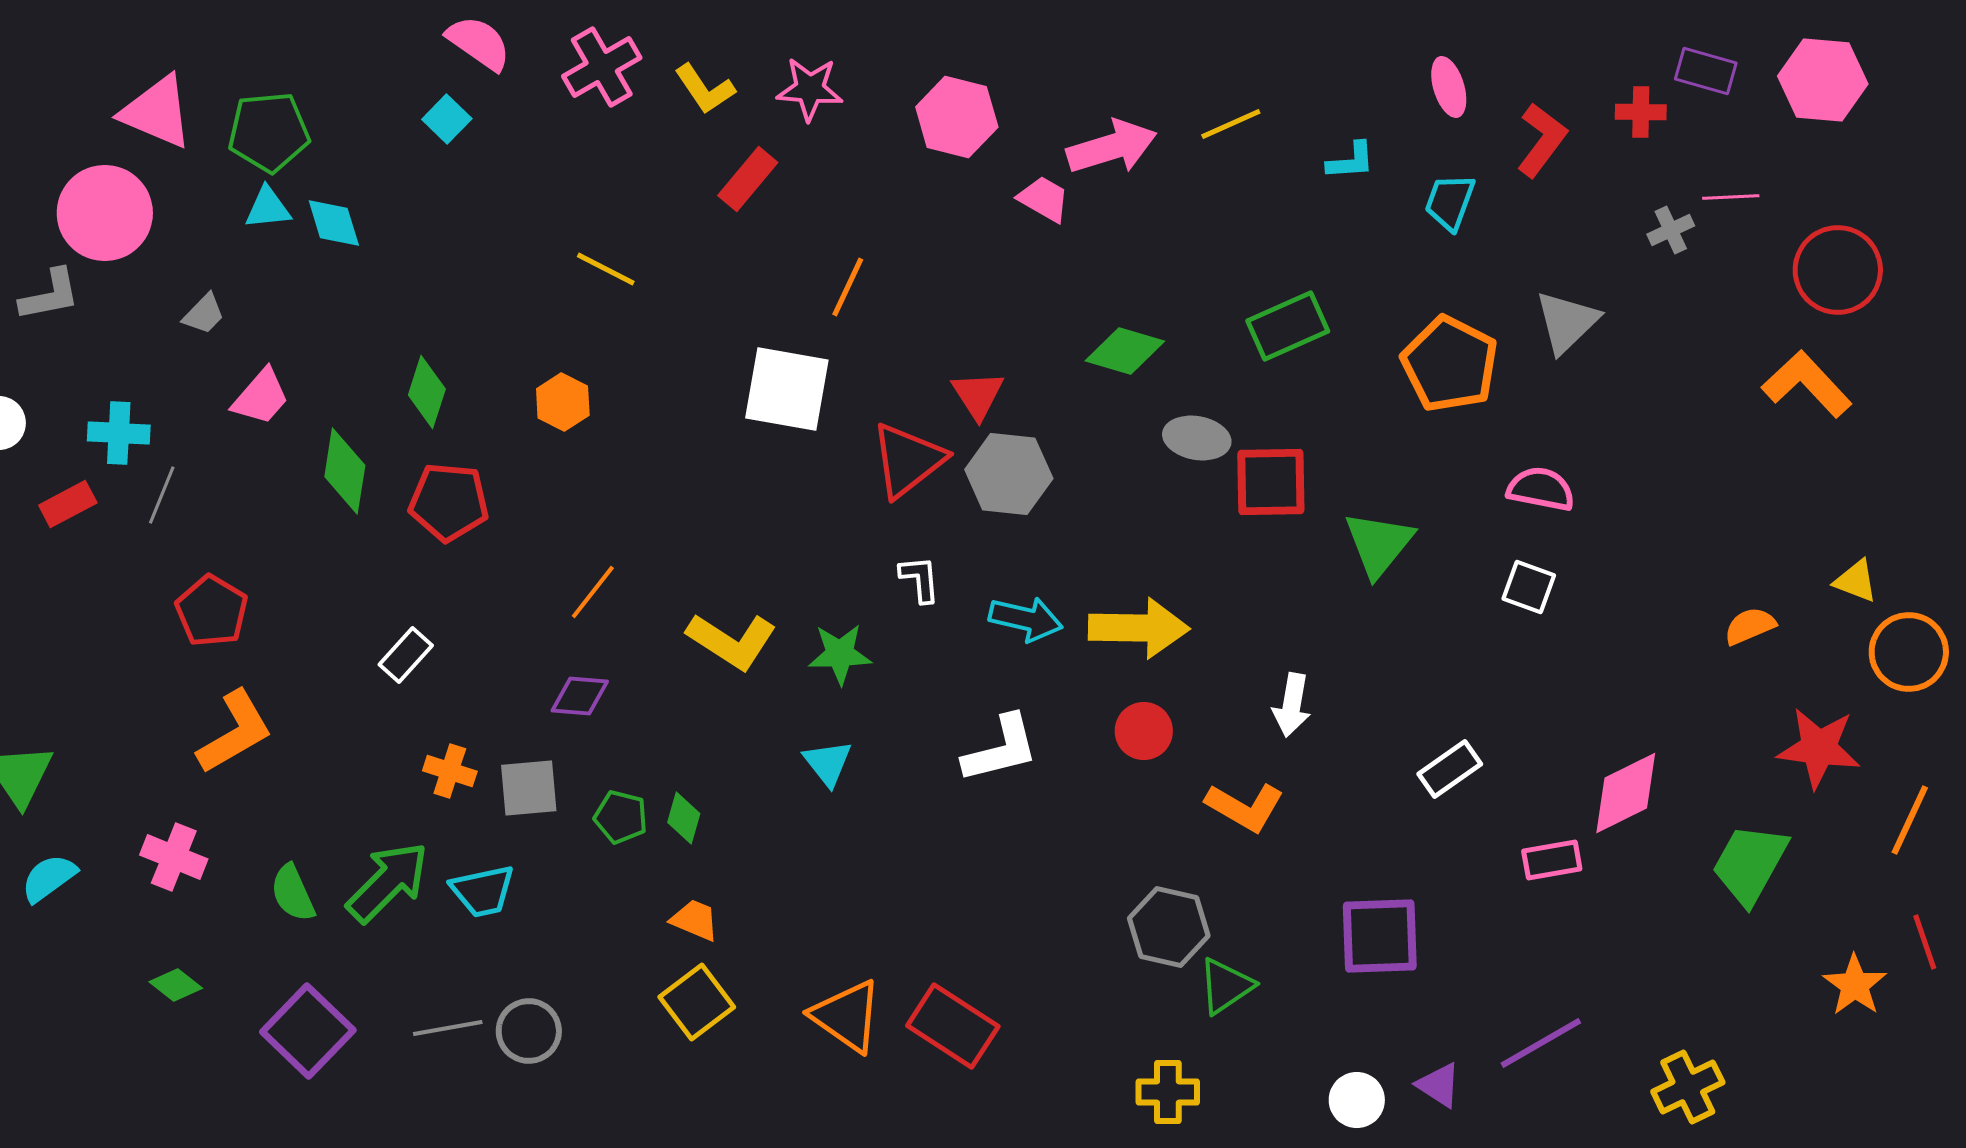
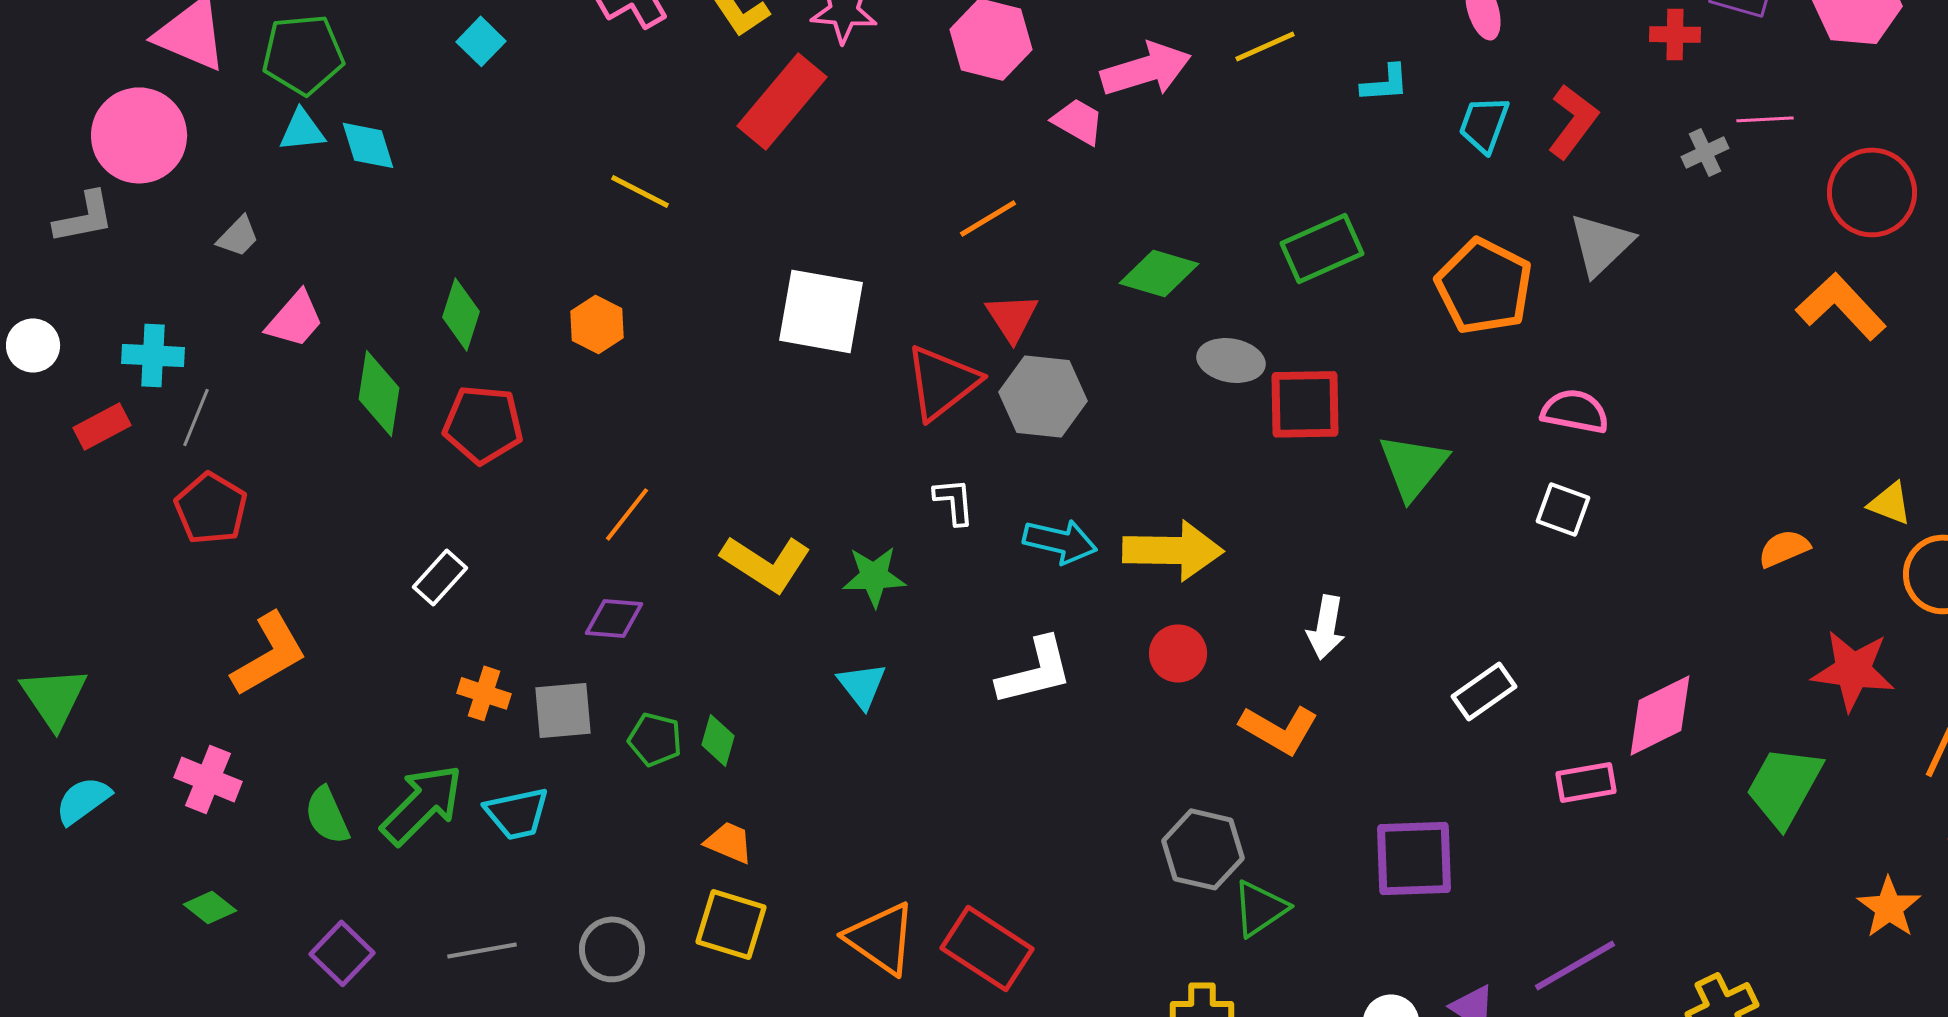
red L-shape: (1542, 140) -> (1573, 121), moved
red rectangle: (748, 179) -> (782, 101), size x1.5
orange line: (848, 287) -> (988, 218), moved, turned 34
red pentagon: (212, 611) -> (211, 508), moved
yellow square: (697, 1002) -> (731, 924), turned -36
purple square: (308, 1031) -> (342, 953), size x0.7
gray circle: (529, 1031) -> (612, 949), moved

